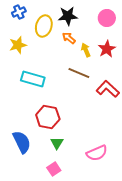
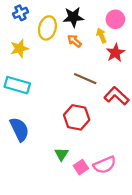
yellow arrow: (86, 50) -> (101, 35), moved
cyan rectangle: (33, 79) -> (17, 85), moved
red hexagon: (48, 117) -> (77, 117), moved
blue semicircle: (22, 142) -> (19, 129), moved
pink square: (54, 169) -> (81, 167), moved

